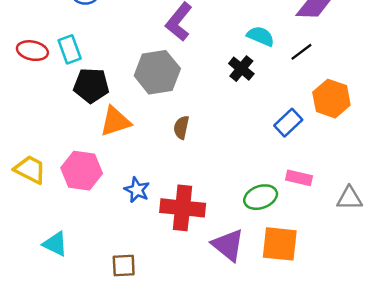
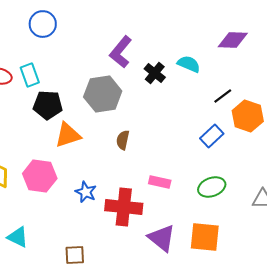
black line: (301, 52) -> (223, 96), moved
black cross: (241, 69) -> (155, 73), moved
pink rectangle: (299, 178) -> (160, 182), moved
green ellipse: (261, 197) -> (212, 187), moved

